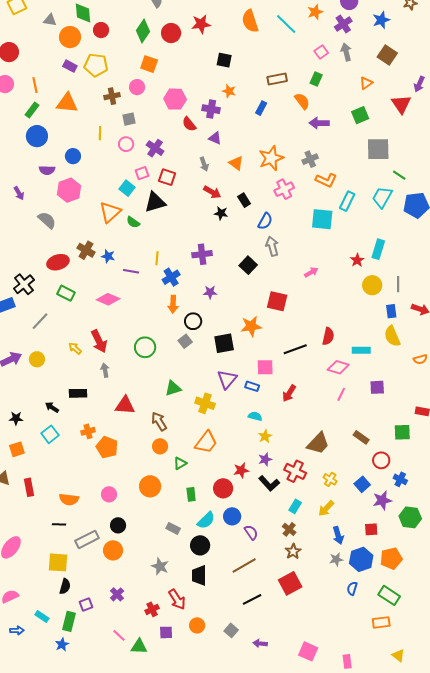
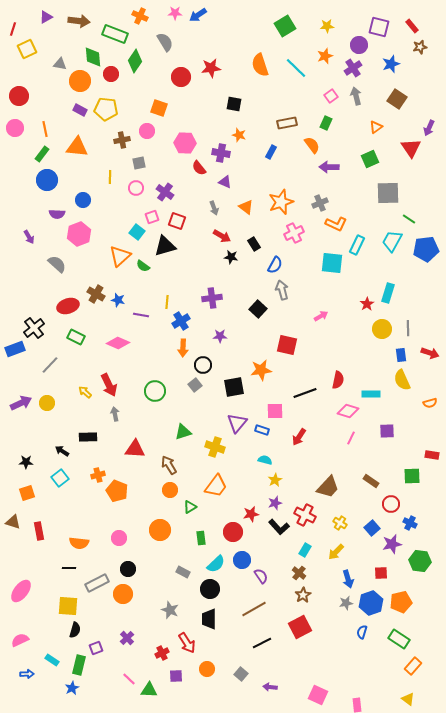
green diamond: (143, 31) -> (135, 61), moved
orange rectangle: (381, 622) -> (413, 666), moved, turned -42

